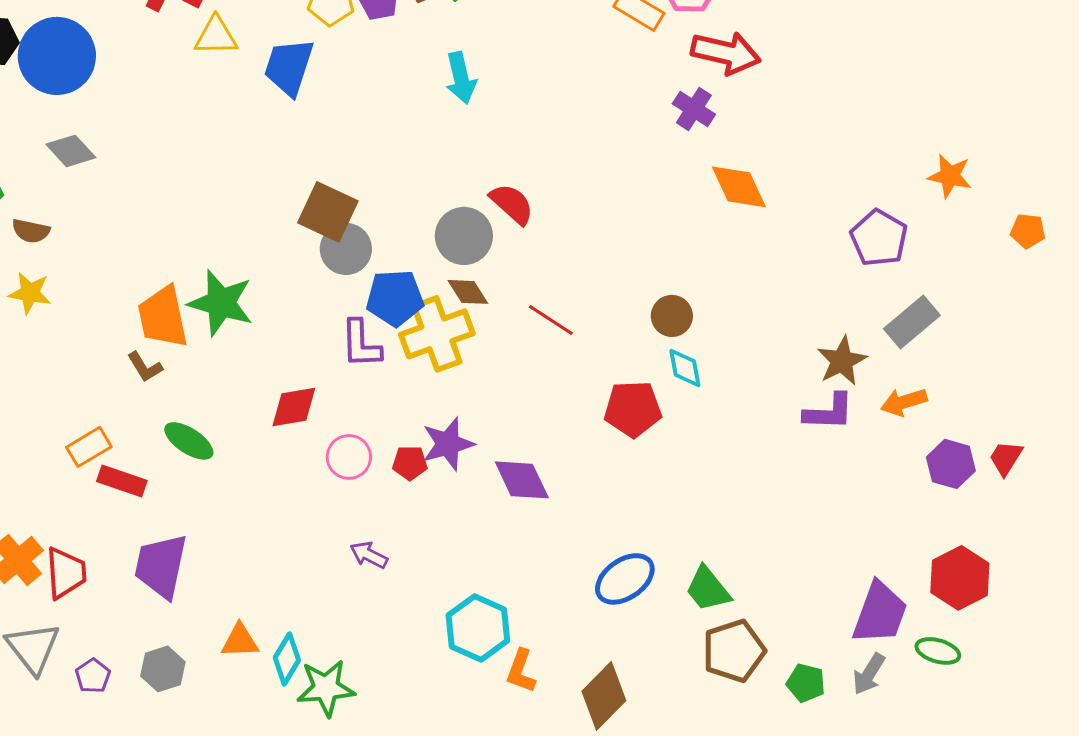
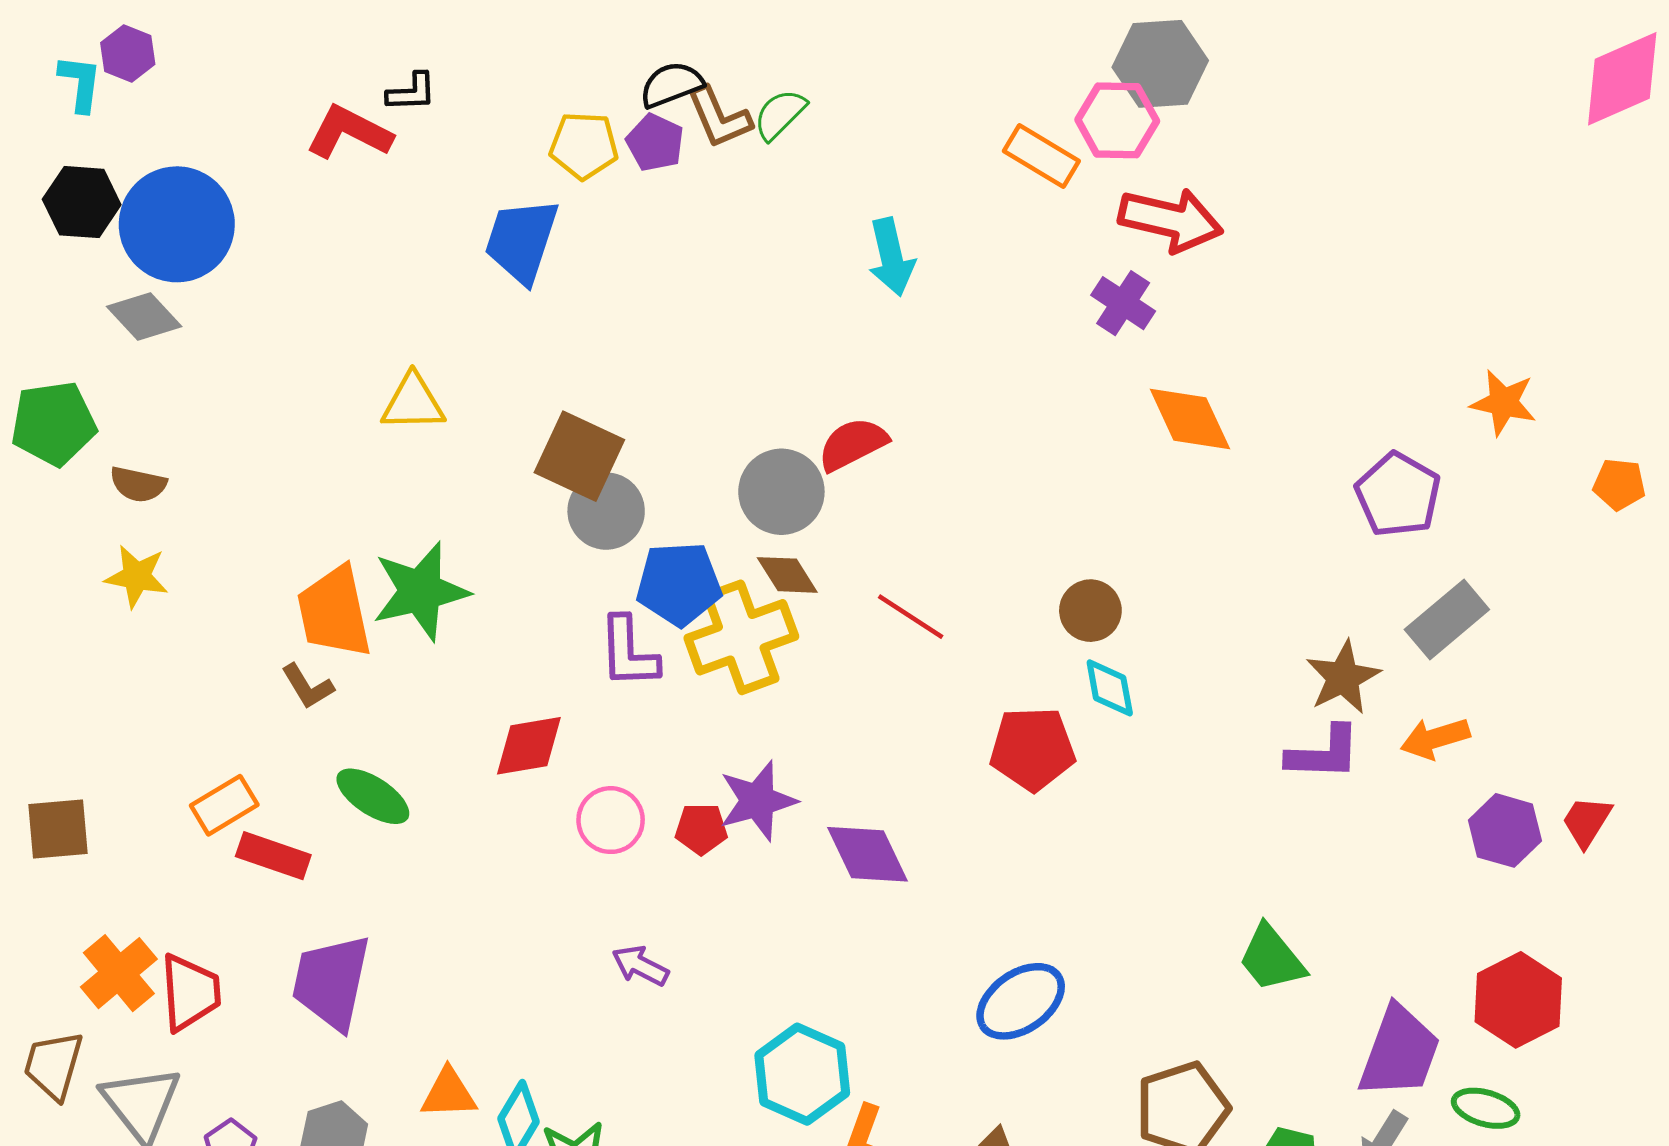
yellow triangle: (216, 36) -> (413, 403), moved
cyan arrow: (461, 78) -> (891, 257), moved
gray diamond: (71, 151) -> (144, 316), moved
red semicircle: (512, 204) -> (853, 444), turned -69
green star: (221, 303) -> (420, 591), turned -30
green trapezoid: (708, 589) -> (1272, 958), moved

